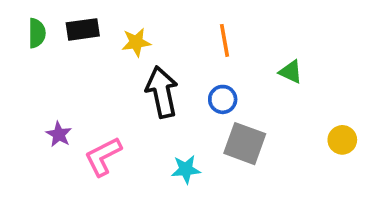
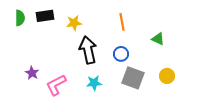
yellow circle: (342, 140) -> (167, 76), moved
cyan star: (186, 169) -> (94, 83), moved

